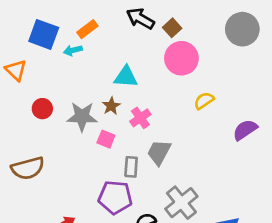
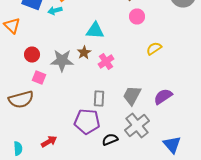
pink circle: (181, 58) -> (137, 16), size x0.6
purple semicircle: (245, 130) -> (163, 96), moved
pink square: (106, 139) -> (39, 78), moved
gray trapezoid: (159, 152) -> (132, 96), moved

